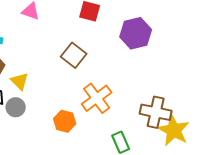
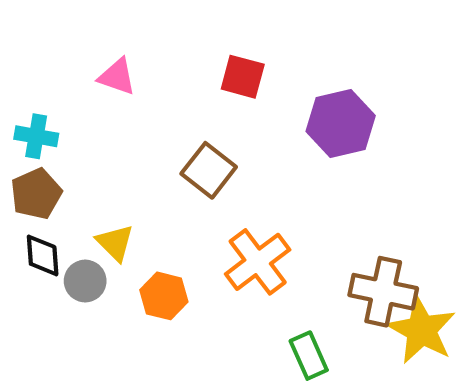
yellow triangle: (20, 81) -> (115, 243), moved
orange hexagon: (65, 121) -> (164, 296), moved

